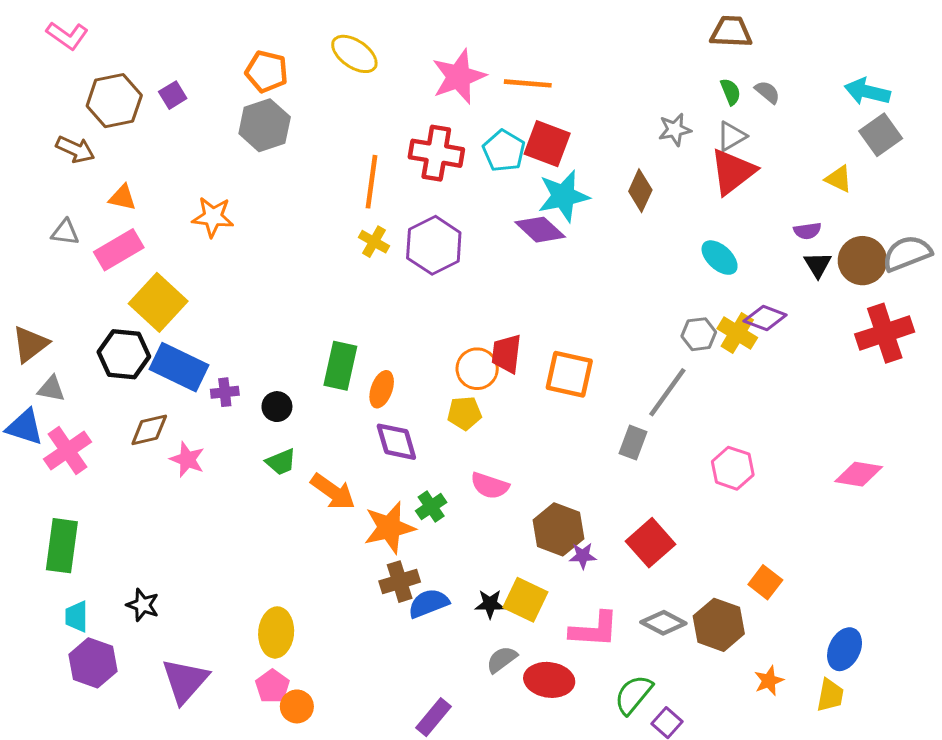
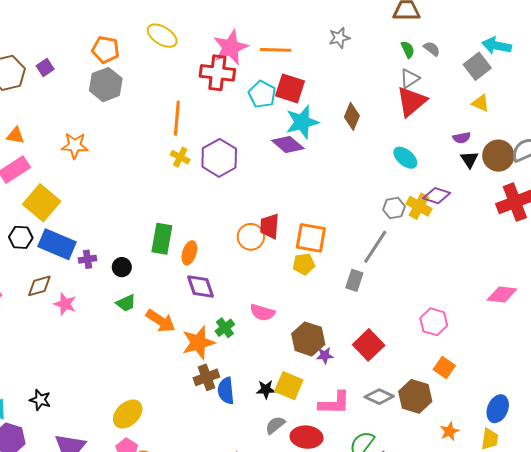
gray star: (675, 130) -> (339, 38), moved
gray square: (881, 135) -> (477, 66), moved
red cross: (436, 153) -> (217, 73), moved
black hexagon: (124, 354) -> (21, 237), size x0.7
yellow pentagon: (464, 413) -> (304, 264), moved
pink hexagon: (733, 468) -> (434, 322), moved
blue semicircle: (429, 603) -> (226, 391), turned -72
yellow ellipse: (276, 632) -> (128, 414), turned 44

